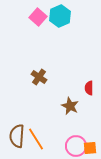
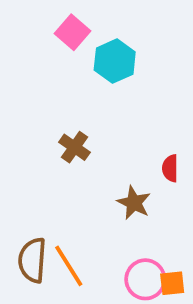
cyan hexagon: (60, 16) -> (115, 61), moved

